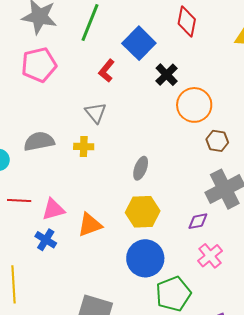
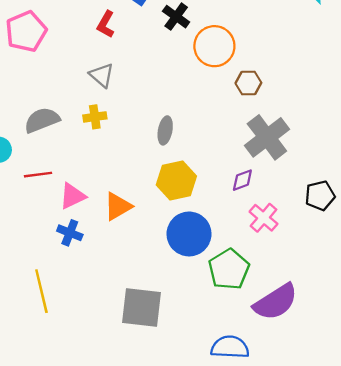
red line: (19, 200) -> (38, 175), moved

